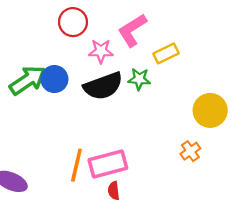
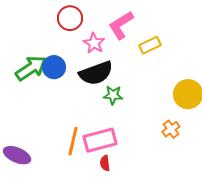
pink star: (101, 51) -> (94, 43), turned 30
green star: (139, 79) -> (113, 95), moved

